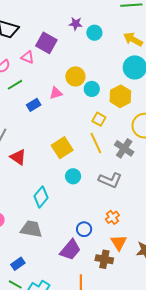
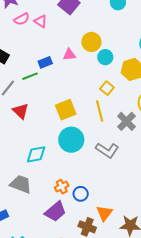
pink triangle: (28, 57) -> (41, 21), moved
green line: (15, 85) -> (30, 76), moved
cyan circle: (73, 176) -> (71, 140), size x1.6
cyan diamond: (41, 197) -> (36, 154), turned 30
orange cross: (112, 217) -> (62, 187), moved
blue circle: (84, 229) -> (81, 194), moved

